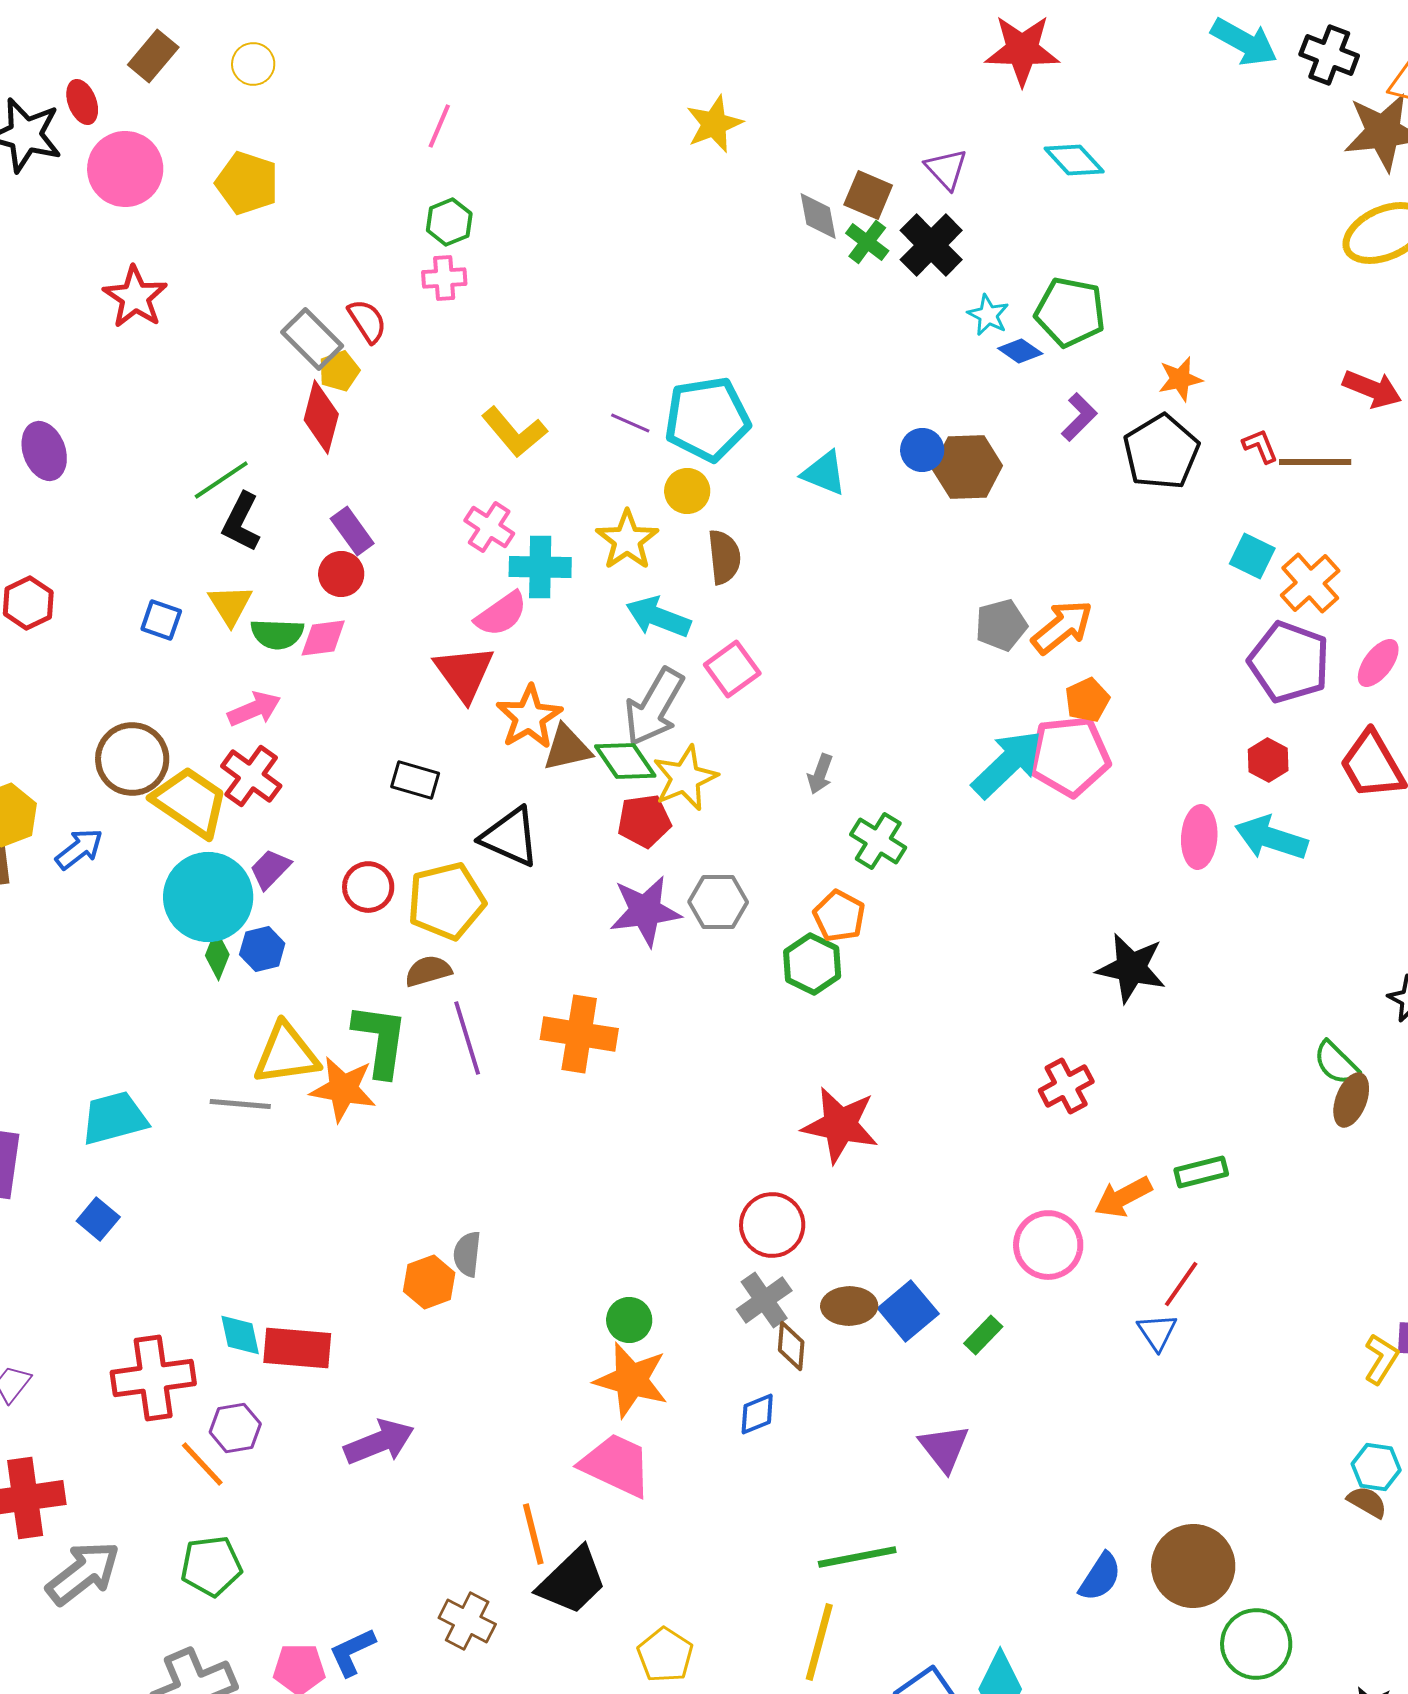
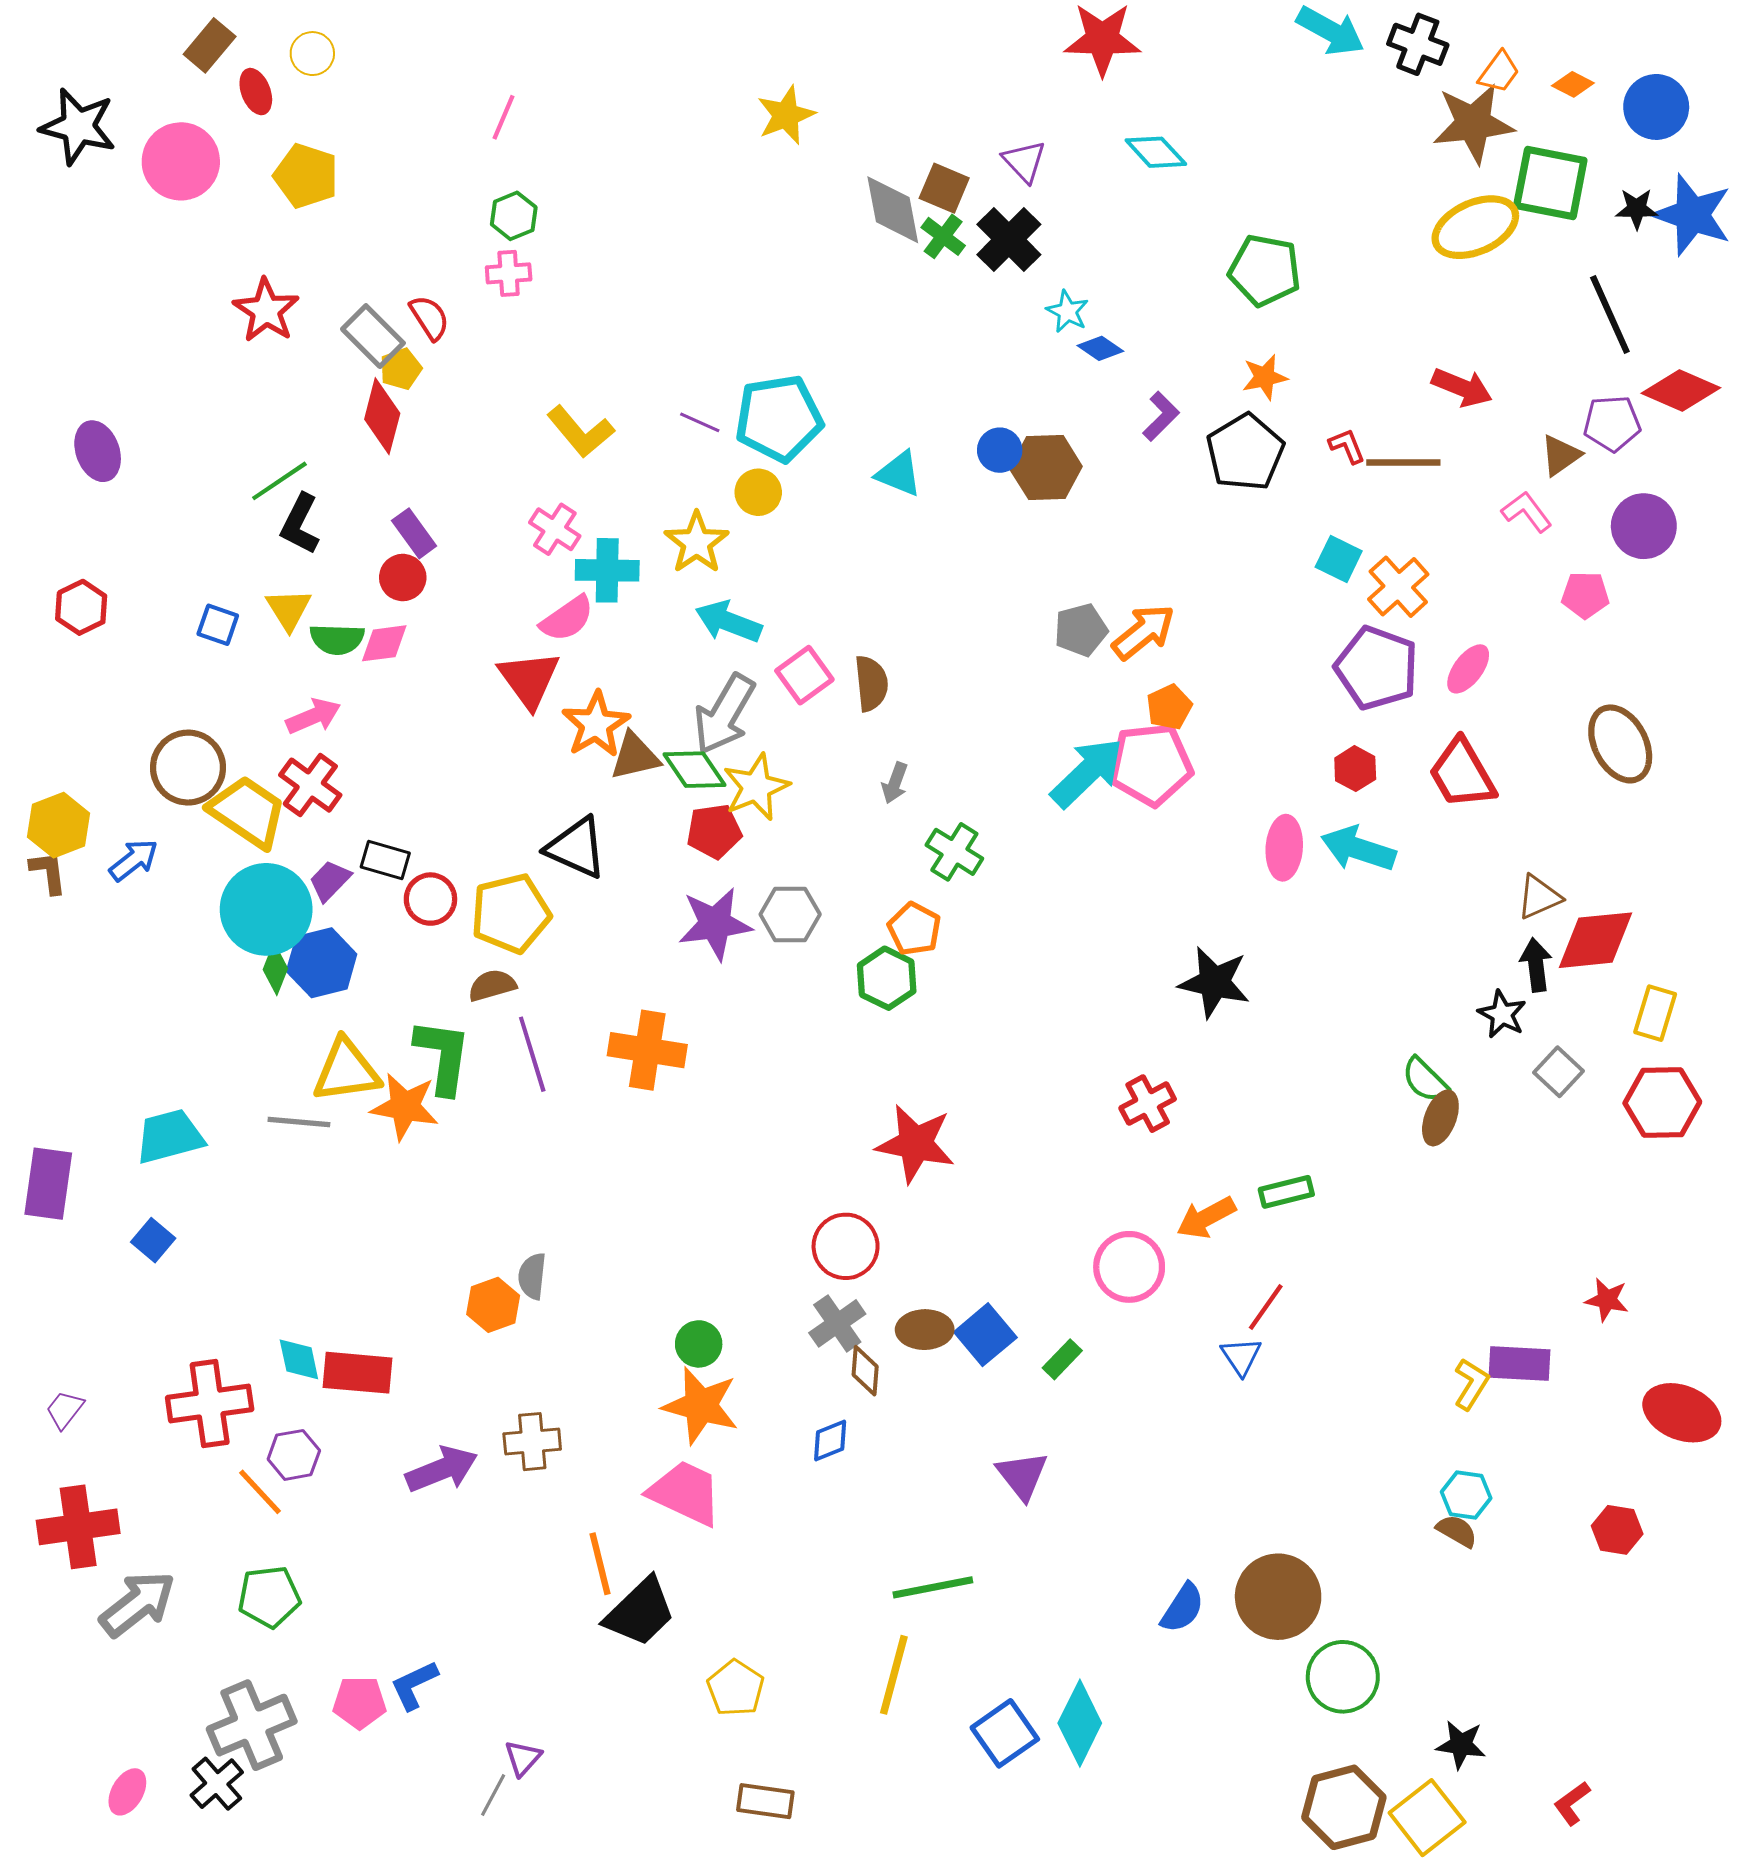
red ellipse: (82, 102) -> (256, 92), moved
gray diamond: (818, 216) -> (893, 210), size x1.4
red star: (135, 297) -> (266, 310), moved
green pentagon: (1070, 312) -> (1265, 270), moved
brown semicircle: (724, 557) -> (871, 683), moved
black rectangle: (415, 780) -> (385, 860), moved
blue hexagon: (262, 949) -> (322, 963), size x1.5
brown cross: (467, 1621) -> (532, 1442), moved, turned -32

